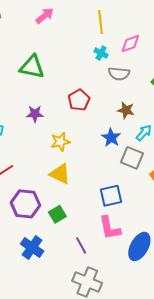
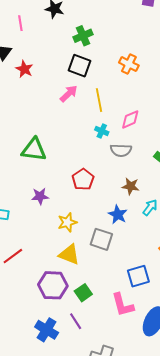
pink arrow: (45, 16) -> (69, 94), moved
gray square: (132, 158) -> (101, 239), moved
blue square: (111, 196) -> (138, 276), moved
purple hexagon: (25, 204) -> (53, 285), moved
green square: (57, 214) -> (83, 293), moved
purple line: (81, 245) -> (76, 321), moved

